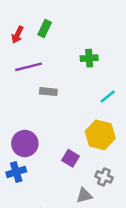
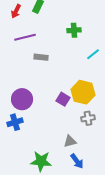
cyan line: (108, 96) -> (93, 54), moved
purple square: (71, 158) -> (63, 99), moved
gray cross: (104, 177) -> (88, 118), moved, turned -32

